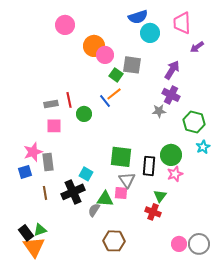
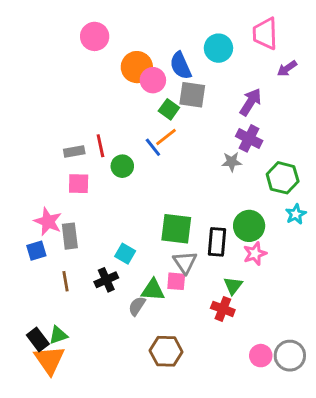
blue semicircle: (138, 17) -> (181, 66), moved, turned 84
pink star: (33, 152) -> (48, 222), turned -30
black cross: (73, 192) -> (106, 280), size x0.7

